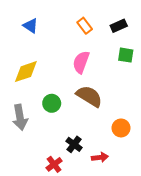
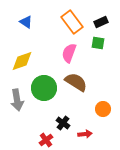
orange rectangle: (85, 26) -> (72, 22), size x1.6
green square: (126, 55) -> (98, 43), moved
green circle: (52, 103) -> (44, 88), size x1.6

